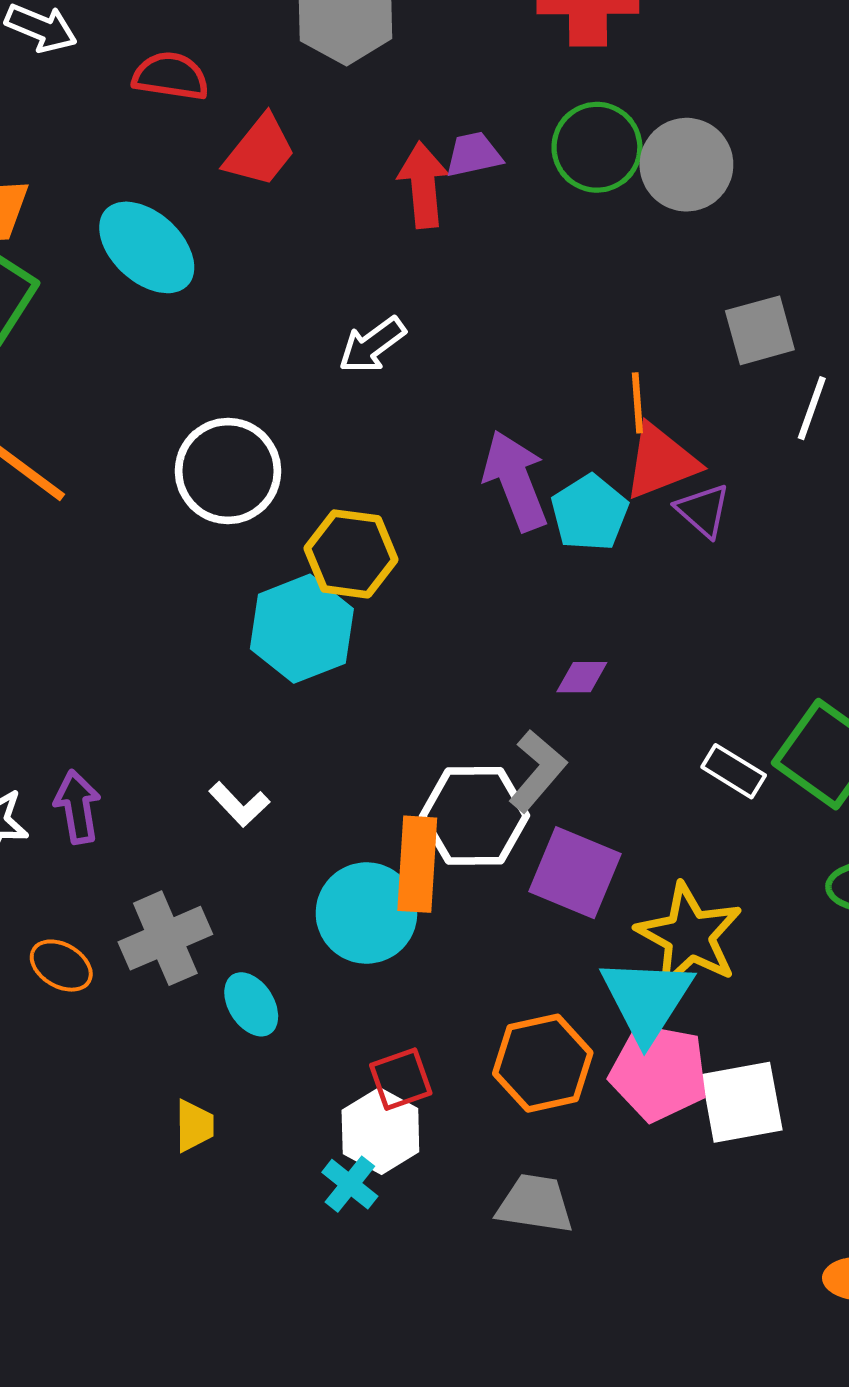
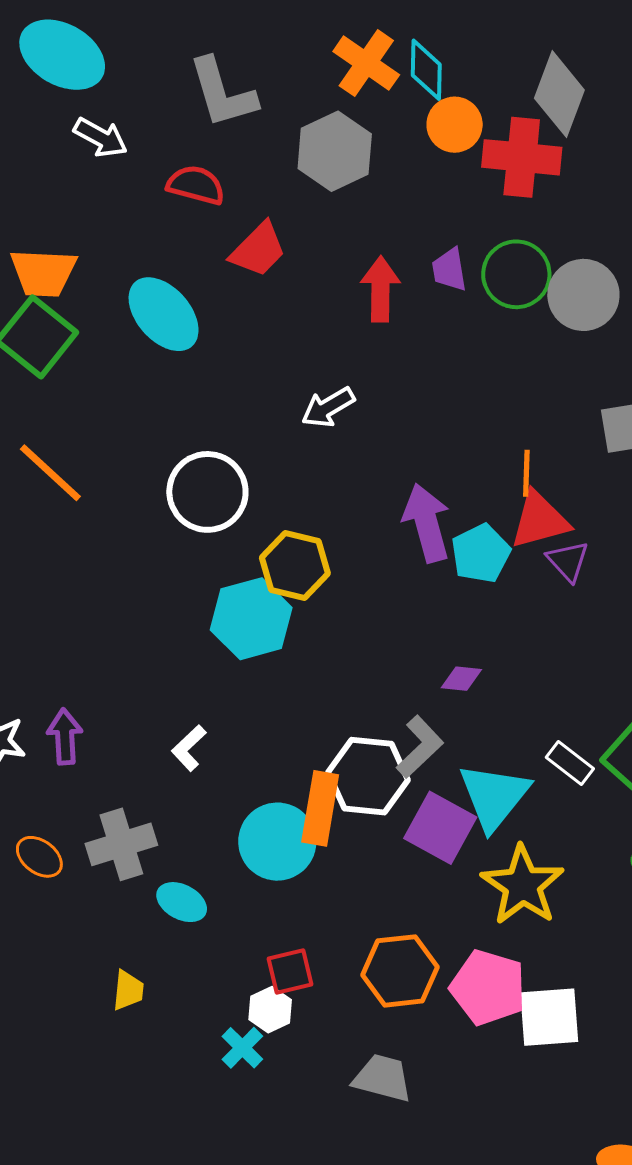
purple trapezoid: (474, 155) -> (449, 270), moved, turned -93
white L-shape: (239, 804) -> (189, 748), turned 84
cyan triangle: (647, 999) -> (494, 796), moved
cyan ellipse: (251, 1004) -> (182, 902), turned -36
white hexagon: (380, 1131) -> (270, 1010), size x0.7

